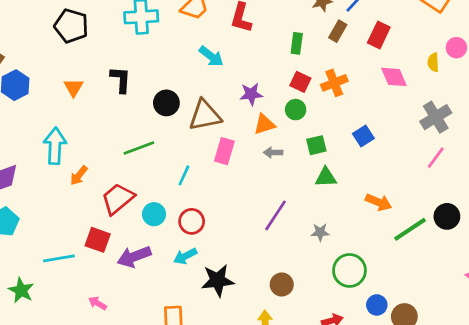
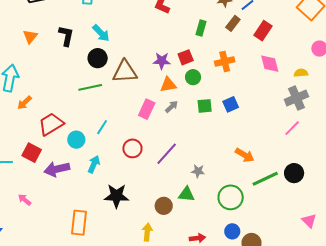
cyan arrow: (211, 56) -> (101, 33), moved
yellow semicircle: (433, 62) -> (301, 73), moved, turned 80
red square: (300, 82) -> (186, 57), moved, turned 35
blue square: (363, 136) -> (231, 104), moved
green line: (139, 148) -> (90, 87), moved
pink rectangle: (224, 151) -> (147, 109), moved
gray arrow: (273, 152) -> (172, 107), turned 128
cyan line: (184, 175) -> (102, 127), moved
green triangle: (326, 177) -> (186, 194), moved
red circle: (192, 221) -> (132, 148), moved
cyan arrow: (185, 256) -> (94, 164), moved, turned 132
green circle: (349, 270) -> (231, 197), moved

